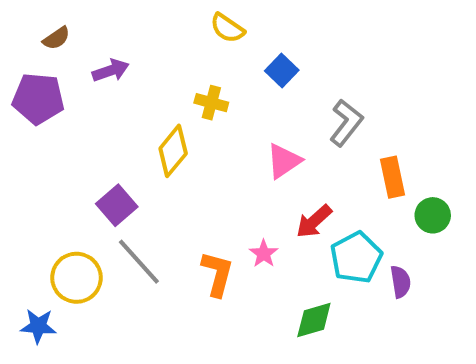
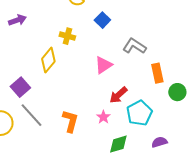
gray L-shape: (346, 123) -> (134, 46), turned -95
pink star: (264, 254) -> (103, 117), moved
purple semicircle: (400, 282) -> (159, 142), moved, turned -98

